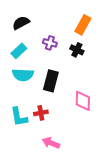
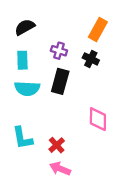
cyan rectangle: (19, 51) -> (22, 60), turned -49
black rectangle: (51, 81) -> (60, 81), moved
red cross: (41, 113) -> (57, 145), moved, turned -32

